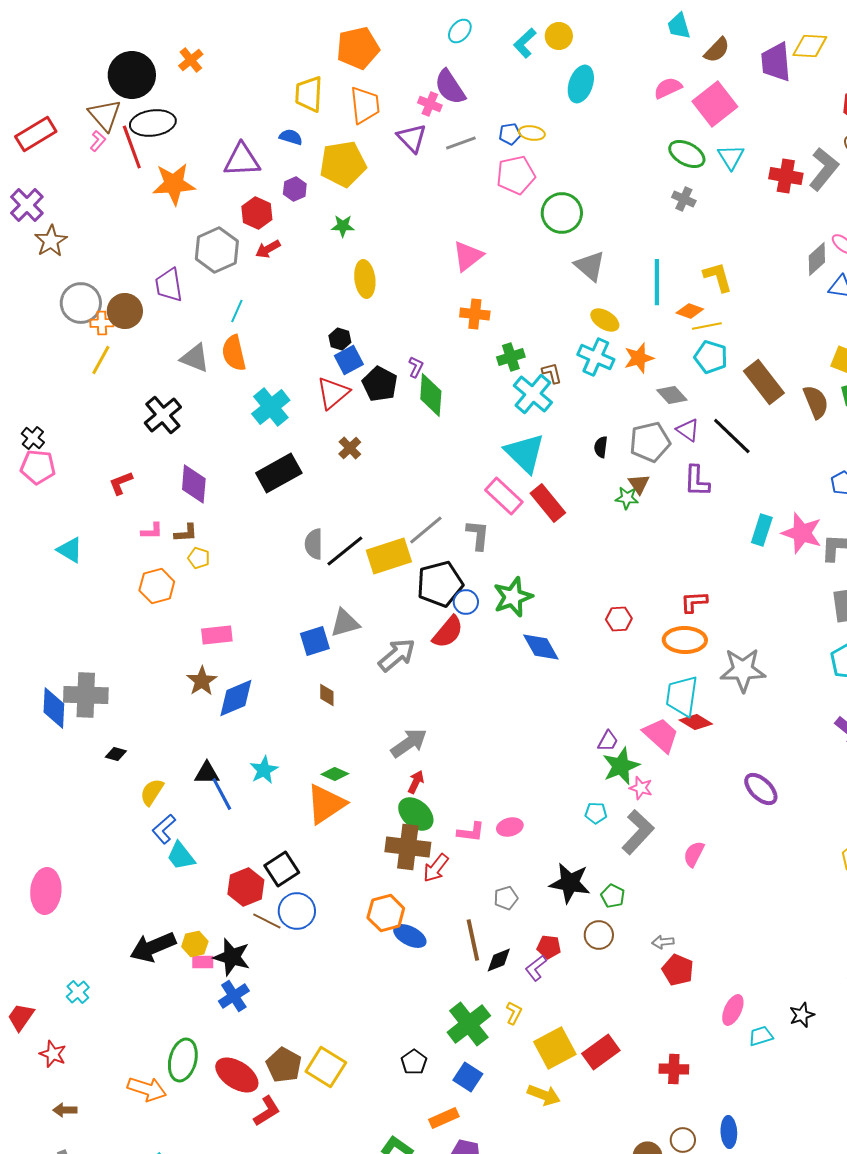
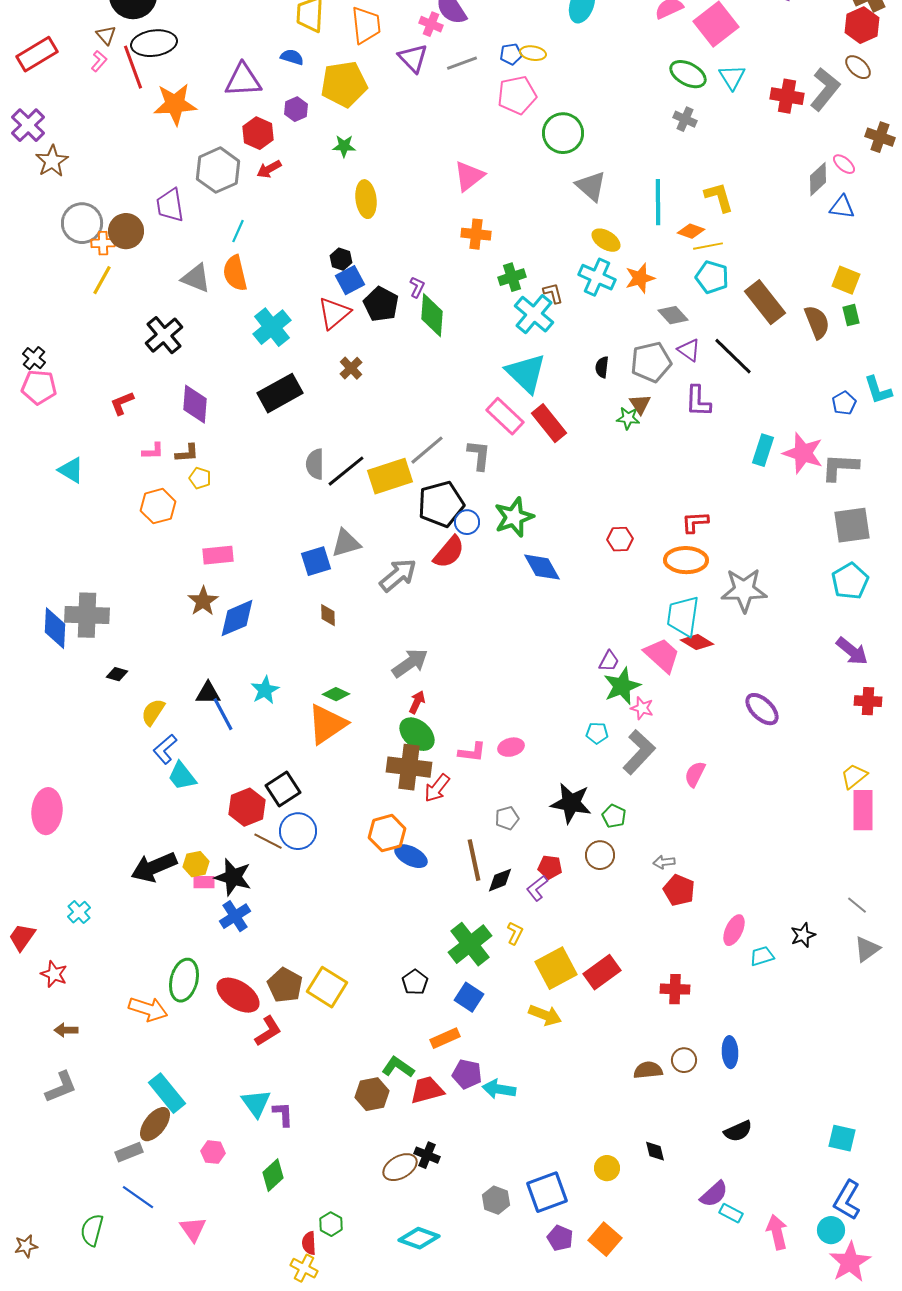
brown triangle: (105, 115) -> (106, 35), size x0.6

